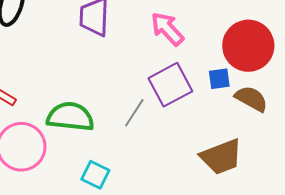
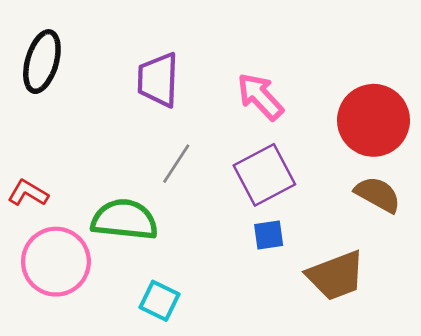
blue square: (219, 79) -> (269, 235), moved
gray line: (134, 113) -> (176, 164), moved

